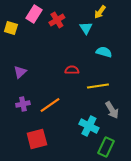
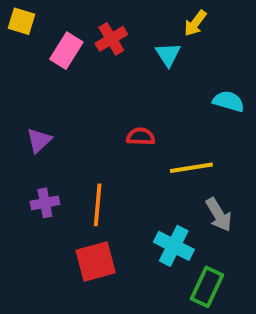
pink rectangle: (34, 14) -> (66, 51), moved
yellow square: (11, 28) -> (21, 21), moved
cyan semicircle: (104, 52) -> (228, 101), moved
orange line: (50, 105) -> (98, 205), turned -50
red square: (37, 139) -> (96, 261), moved

